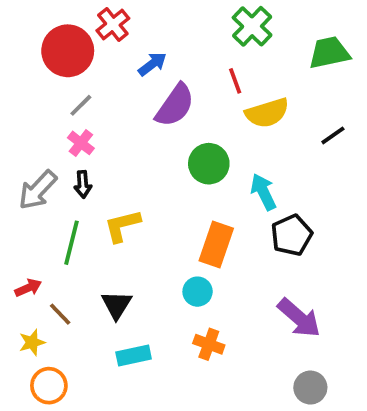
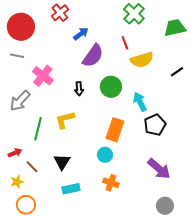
red circle: (68, 51) -> (21, 27), moved
gray line: (81, 105) -> (17, 56), moved, turned 56
pink cross: (81, 143) -> (43, 76), size x1.5
black arrow: (83, 184) -> (79, 89), moved

